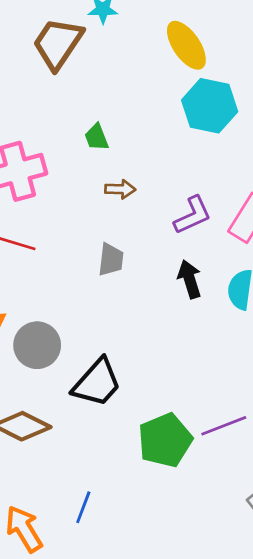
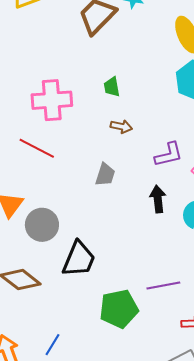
black trapezoid: (97, 383) -> (79, 259), turned -30
purple line: (224, 426) -> (163, 286), moved

